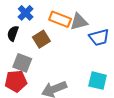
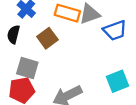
cyan square: (98, 81) -> (118, 81), turned -30

